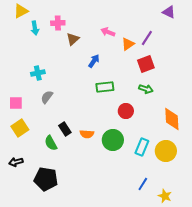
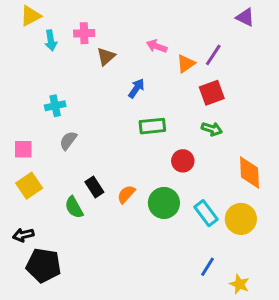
orange semicircle: (87, 134) -> (126, 194), turned 128
cyan rectangle: (142, 147) -> (206, 213), turned -60
black pentagon: (46, 179) -> (44, 265), moved

